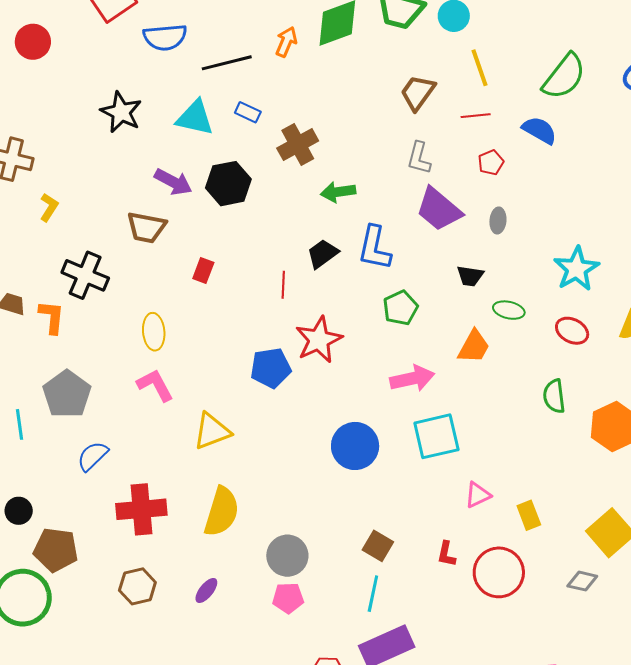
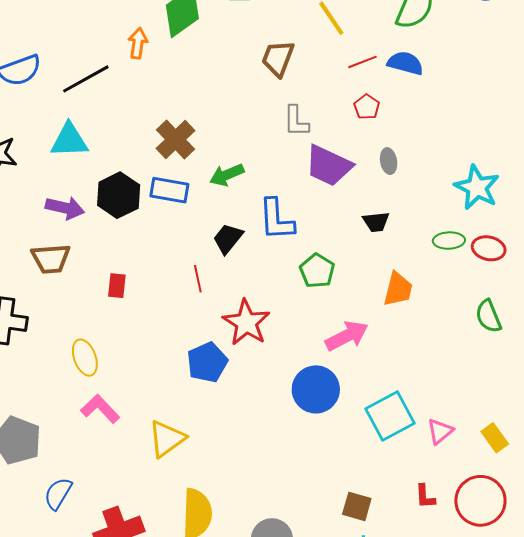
blue rectangle: (248, 112) -> (169, 190), moved, size x1.5
red line: (476, 116) -> (363, 62), moved
green ellipse: (509, 310) -> (449, 241), moved
cyan square: (436, 436) -> (390, 416), moved
blue circle: (355, 446) -> (316, 389), moved

